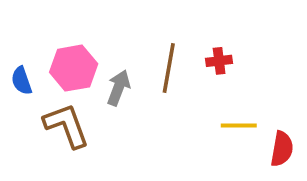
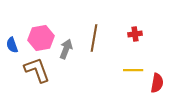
red cross: (219, 61) -> (135, 34), moved

